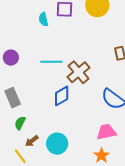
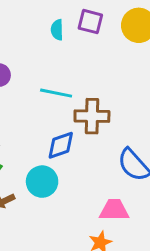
brown cross: (79, 72) -> (92, 116), turned 30
cyan circle: (57, 144) -> (42, 182), moved

